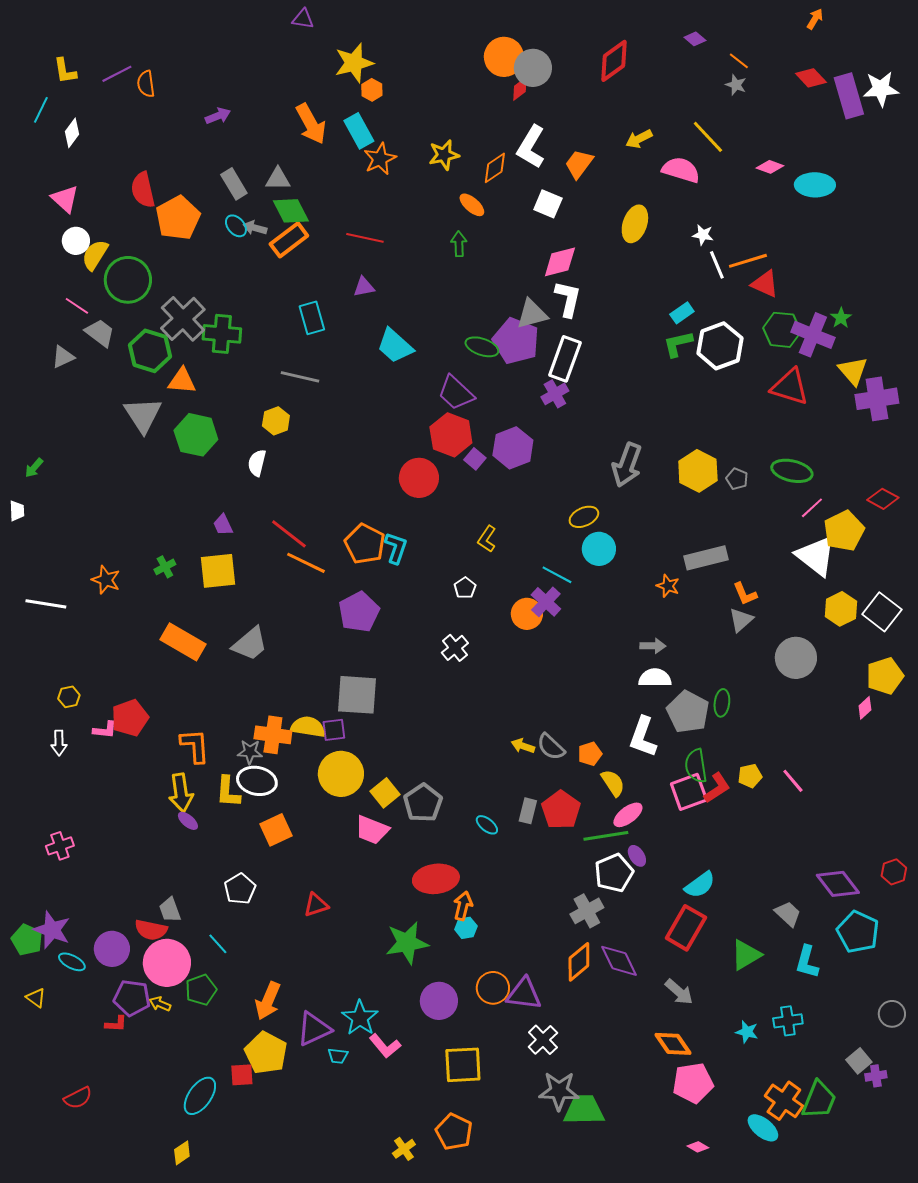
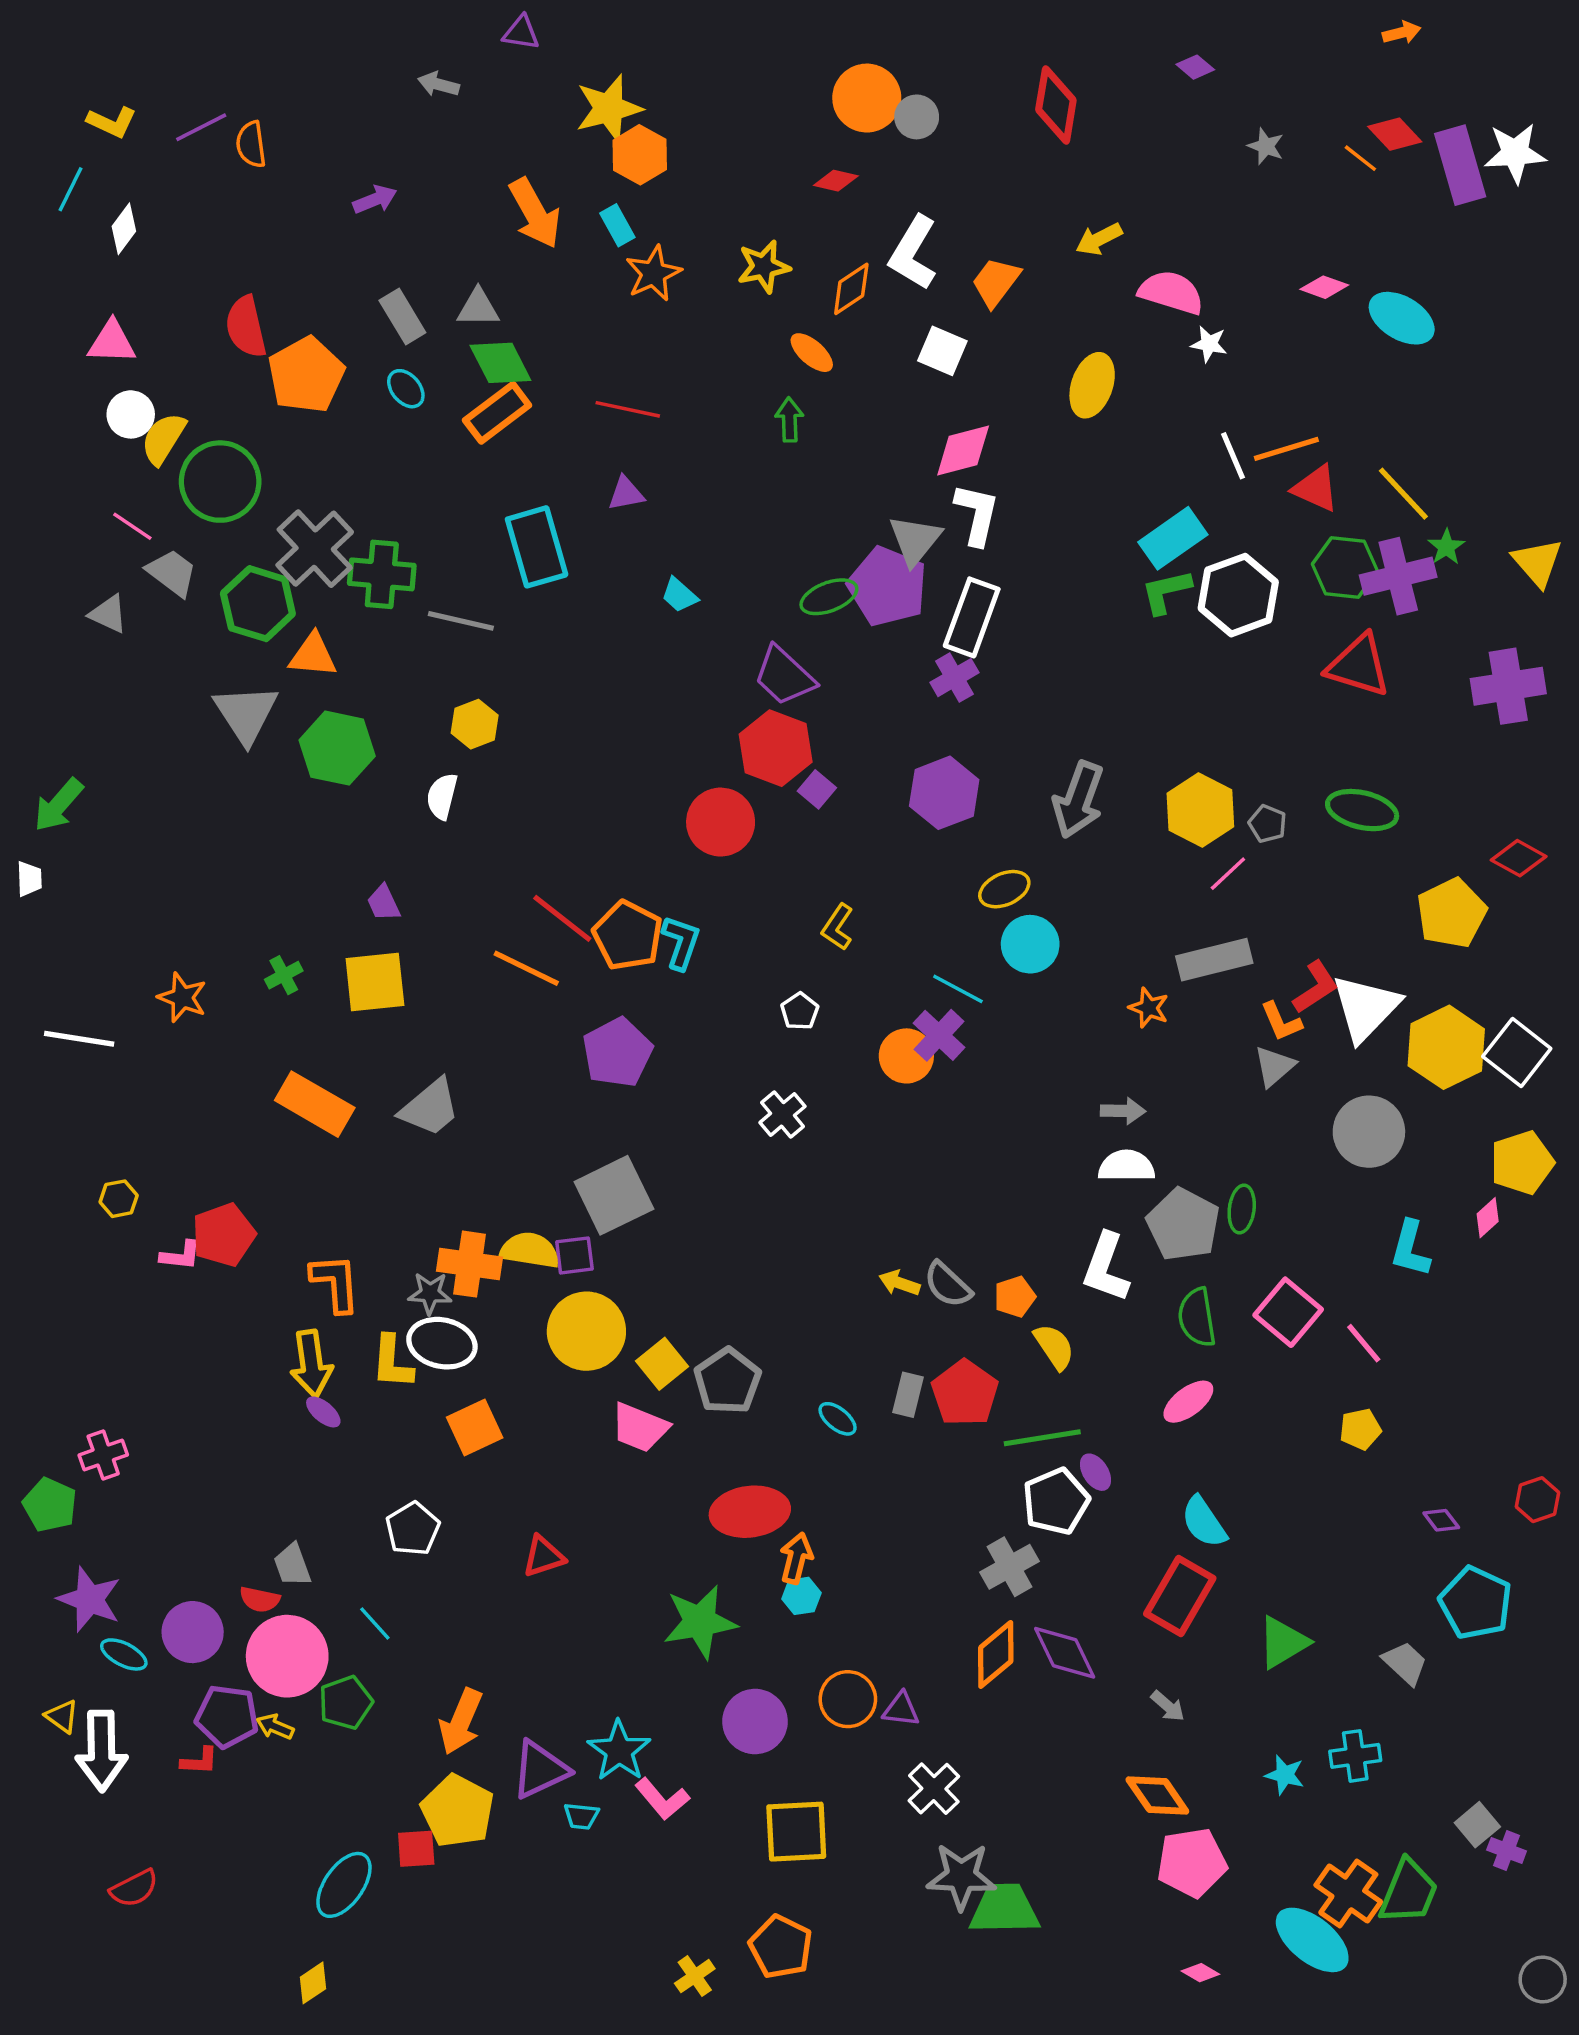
orange arrow: (815, 19) -> (1402, 33), turned 45
red diamond: (614, 61) -> (1056, 105), turned -45
orange line: (739, 61) -> (1360, 158), moved
gray circle: (533, 68) -> (917, 117), size x0.7
yellow L-shape: (65, 71) -> (112, 122), turned -56
red diamond: (520, 89) -> (836, 181), moved, turned 50
orange hexagon: (372, 90) -> (640, 155), size x1.5
cyan rectangle: (359, 131) -> (617, 225), size x0.7
yellow line: (708, 137) -> (1403, 494), moved
cyan ellipse: (815, 185) -> (1402, 318), turned 30
pink triangle: (65, 199) -> (112, 342), turned -40
gray arrow: (255, 228) -> (439, 84), moved
white star: (703, 235) -> (1209, 344), moved
cyan rectangle: (682, 313) -> (1173, 538), size x1.6
gray triangle: (532, 314) -> (915, 540), turned -36
cyan rectangle: (312, 318) -> (537, 547), size x1.4
purple cross: (813, 335) -> (1398, 576), turned -36
cyan trapezoid: (395, 346) -> (679, 595), size x0.6
green ellipse: (482, 347) -> (829, 597), turned -40
gray triangle: (63, 357) -> (108, 614), turned 50
yellow triangle: (853, 371) -> (1537, 562), moved
gray line: (300, 377) -> (461, 621), moved
purple hexagon: (513, 448) -> (944, 793), moved
green arrow: (34, 468) -> (58, 805), size x1.6
pink line: (812, 508) -> (1228, 874), moved
red line: (289, 534) -> (562, 918), moved
white triangle: (816, 556) -> (1366, 1008), moved, turned 36
yellow hexagon: (841, 609) -> (1446, 1047), size x1.4
gray square: (357, 695) -> (614, 1195), turned -30
white arrow: (59, 743) -> (101, 1751), moved, size x1.8
yellow pentagon: (750, 776) -> (1360, 1429), moved
red L-shape: (717, 788) -> (1316, 987), moved
pink square: (689, 792) -> (1288, 1312), moved, turned -30
pink ellipse: (628, 815) -> (1188, 1402), moved
purple diamond: (838, 884) -> (1441, 1520), size x0.5
cyan semicircle: (700, 885) -> (1204, 1522), turned 92
gray trapezoid: (788, 914) -> (1405, 1663), moved
red semicircle: (151, 930) -> (260, 1599), size x0.7
green pentagon: (27, 940) -> (50, 1505), moved
cyan L-shape: (807, 962) -> (1410, 1249), moved
gray arrow: (679, 992) -> (1168, 1706), size x0.7
purple triangle: (524, 994) -> (901, 1709), size x0.6
gray circle: (892, 1014) -> (1543, 1979), moved
purple cross: (876, 1076) -> (1507, 1851), turned 30
cyan ellipse: (763, 1128) -> (1312, 1940), size x1.4

